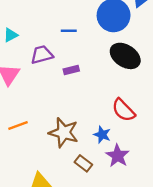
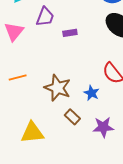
purple trapezoid: (42, 55) -> (45, 17), turned 120
purple star: (118, 156) -> (103, 127), moved, turned 30

